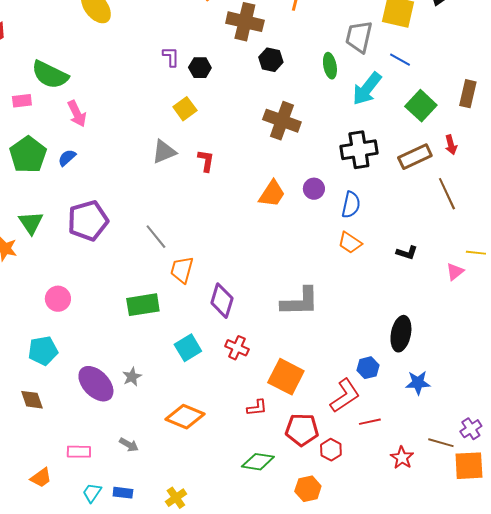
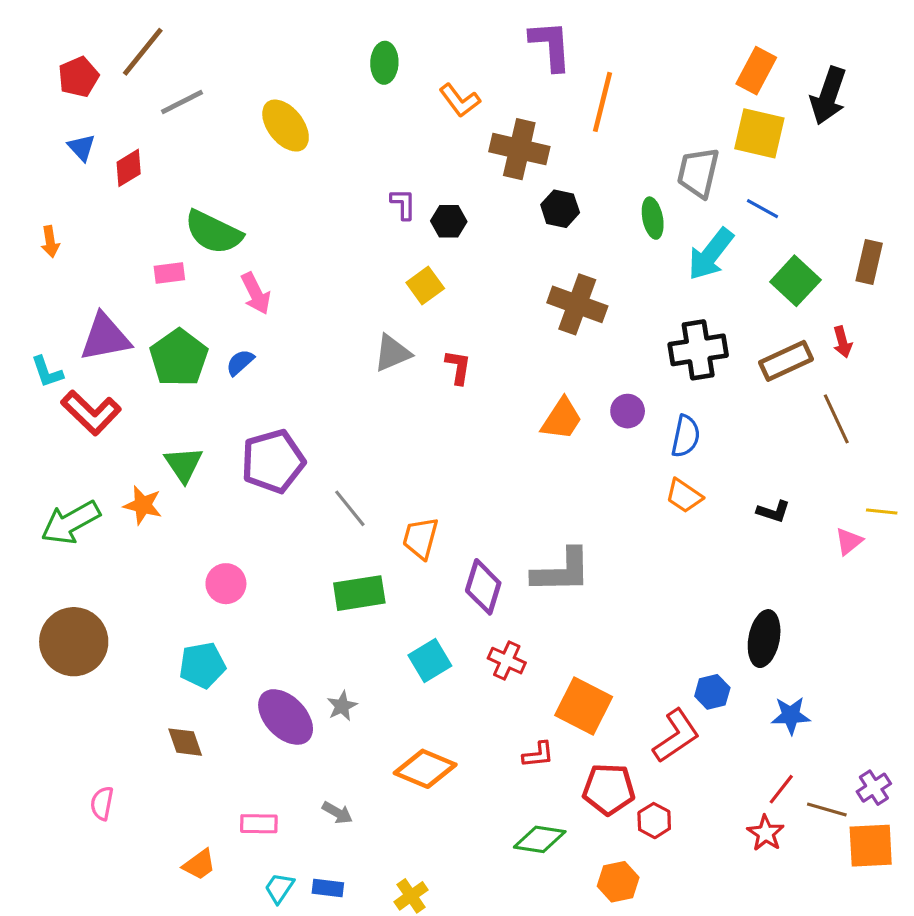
gray line: (156, 237) -> (350, 508), moved
gray L-shape: (300, 302) -> (562, 571), moved
red line: (370, 422) -> (781, 789), moved, turned -40

